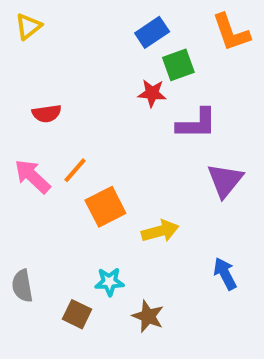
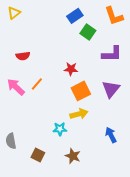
green square: (178, 65) -> (88, 32), turned -35
red star: (152, 93) -> (71, 69), moved
purple L-shape: (197, 124) -> (112, 54), moved
orange square: (105, 207) -> (81, 91), moved
cyan star: (109, 282) -> (60, 129), moved

